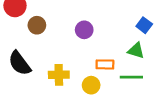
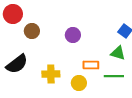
black semicircle: (20, 63) -> (17, 64), turned -90

